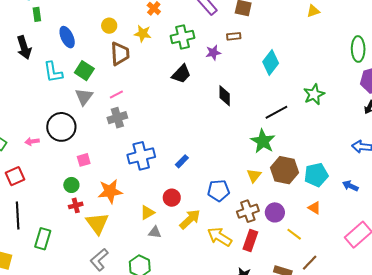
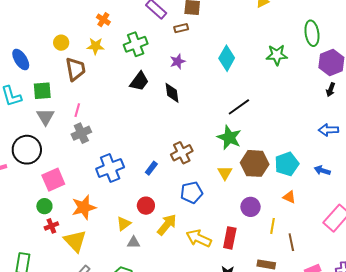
brown rectangle: (234, 36) -> (181, 28), moved
purple star: (213, 53) -> (178, 61), moved
green square: (84, 71) -> (42, 91), turned -30
green star: (314, 94) -> (277, 55), moved, turned 30
pink line: (116, 95) -> (77, 110), turned -40
black diamond: (225, 96) -> (172, 93), moved
pink square: (84, 160) -> (53, 180), size x1.6
brown cross: (248, 211) -> (182, 153), moved
yellow line: (294, 234) -> (272, 226), turned 70
brown line: (310, 263) -> (291, 242), moved, turned -48

